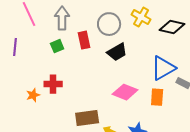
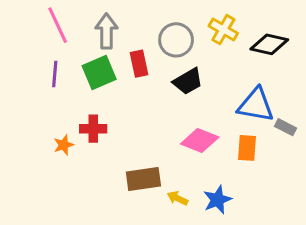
green square: (57, 46) -> (99, 72), size x1.6
purple line: (15, 47) -> (55, 74), moved
blue triangle: (163, 68) -> (256, 105), turned 40

